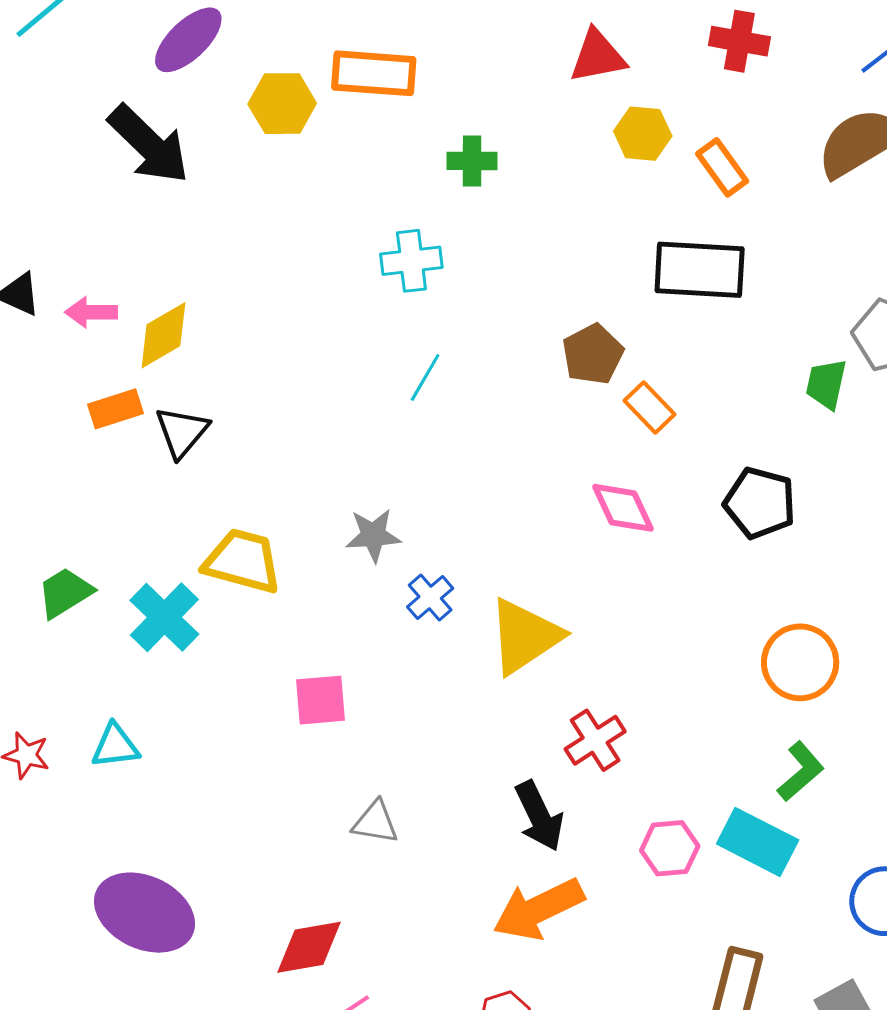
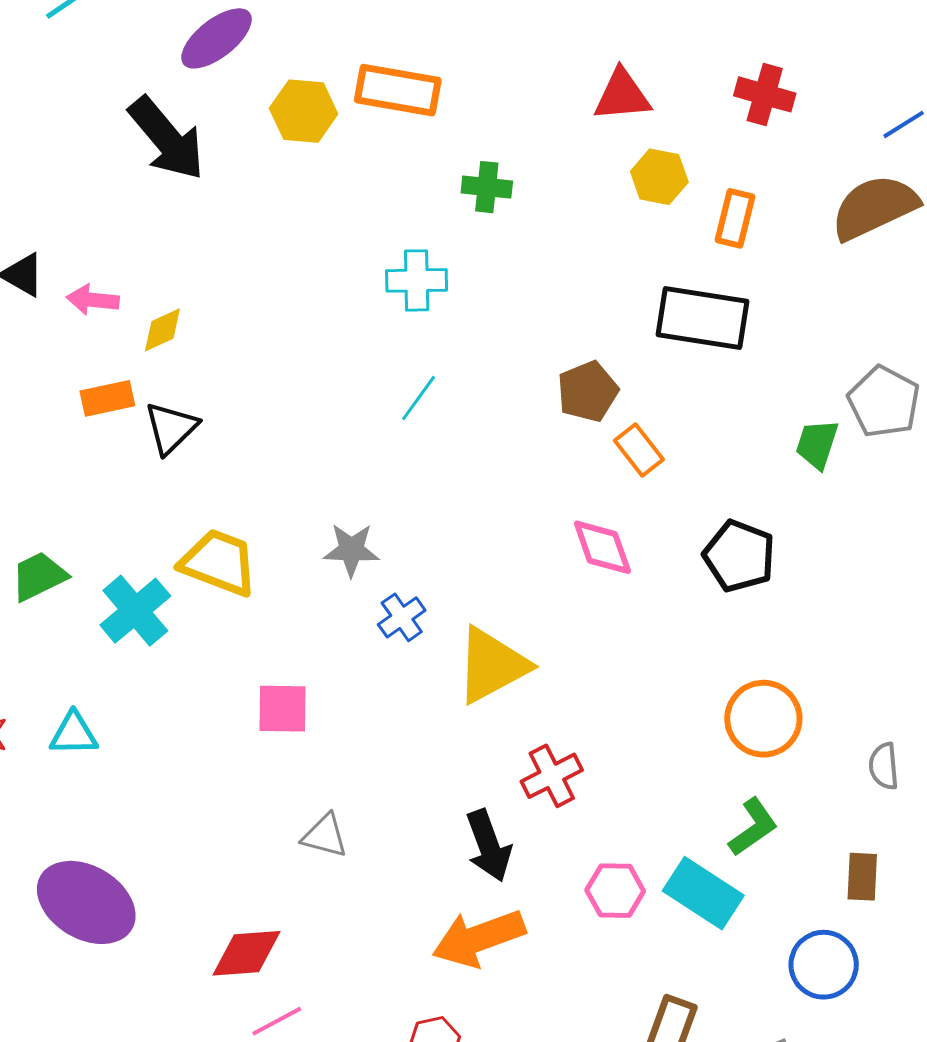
orange rectangle: (722, 167) -> (735, 218), turned 44
yellow diamond: (163, 335) -> (162, 330), size x0.7

